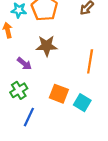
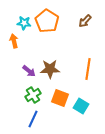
brown star: (47, 46) -> (50, 69), moved
green cross: (19, 90) -> (33, 95), moved

